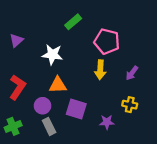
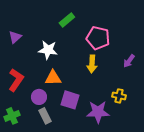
purple arrow: (132, 73) -> (129, 61), moved
purple star: (107, 122) -> (98, 112), size x1.6

